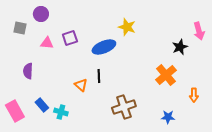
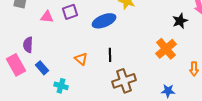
black line: (99, 76) -> (110, 55), moved
blue rectangle: (42, 105) -> (42, 68), moved
pink rectangle: (15, 111) -> (16, 65), moved

